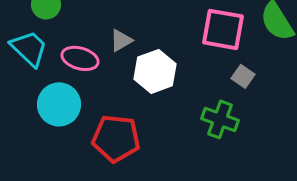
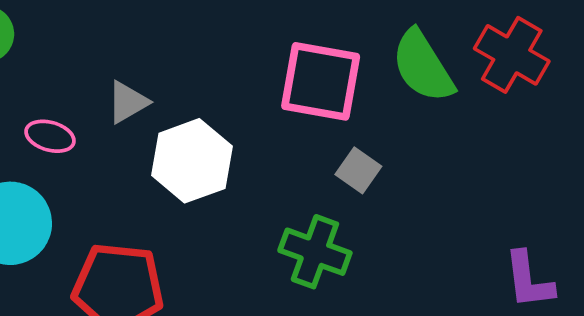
pink ellipse: (80, 58) -> (50, 136), size x0.7

